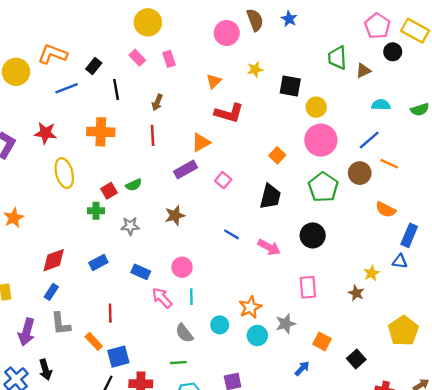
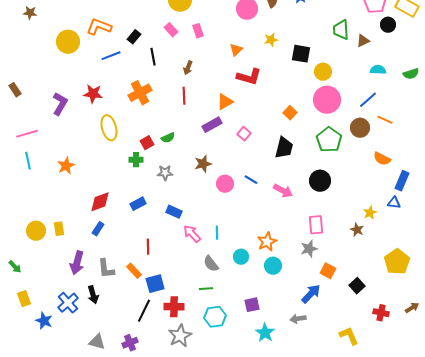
orange cross: (101, 132) -> (140, 93), turned -30
pink circle: (182, 267) -> (225, 184), moved
gray L-shape: (61, 324) -> (106, 269), moved
gray star: (286, 324) -> (309, 249), moved
blue arrow: (302, 368) -> (311, 294), size x1.5

